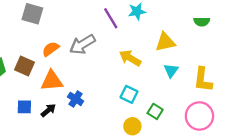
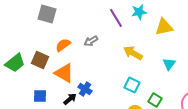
yellow triangle: (165, 42) -> (164, 27), moved
gray arrow: (82, 44) -> (91, 41), size x0.6
orange triangle: (52, 81) -> (64, 73), turned 35
black arrow: (48, 110) -> (70, 99), moved

